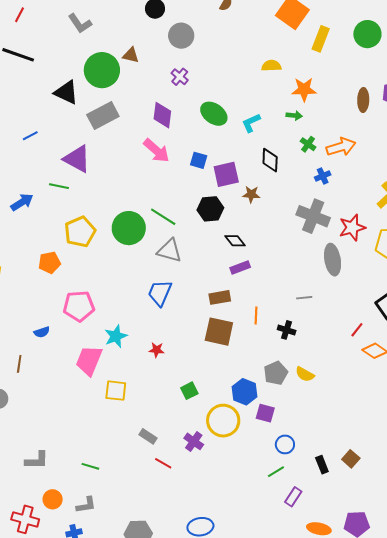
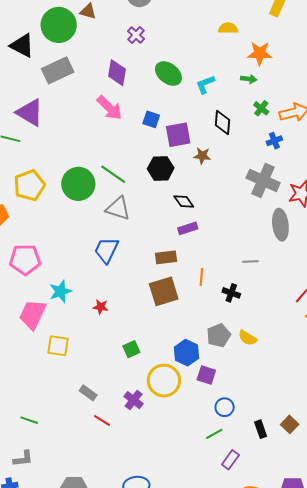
brown square: (219, 332) -> (164, 291), turned -32

